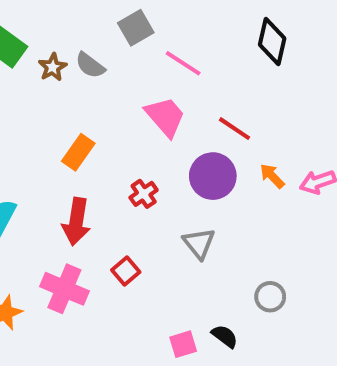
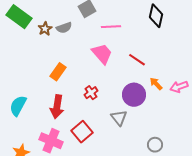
pink line: (183, 63) -> (111, 27), turned -36
gray semicircle: (90, 65) -> (64, 28), turned -56
purple circle: (213, 176) -> (134, 95), moved
red square: (126, 271) -> (82, 132), size x1.5

